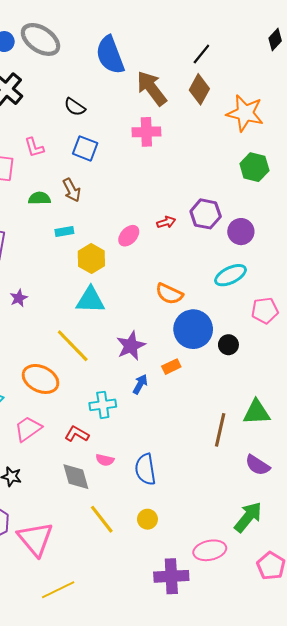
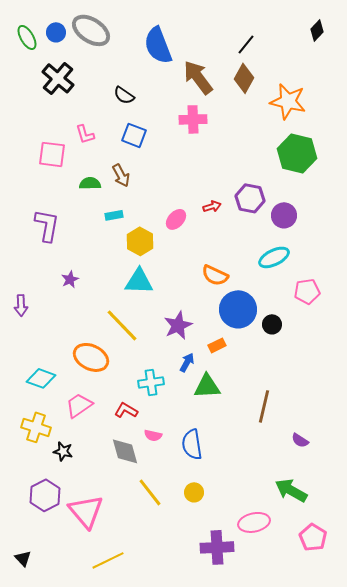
green hexagon: (254, 167) -> (297, 153), size x1.4
green triangle: (256, 412) -> (207, 386), moved
purple semicircle: (258, 465) -> (300, 440), size x0.7
green arrow: (248, 517) -> (291, 490), turned -100

